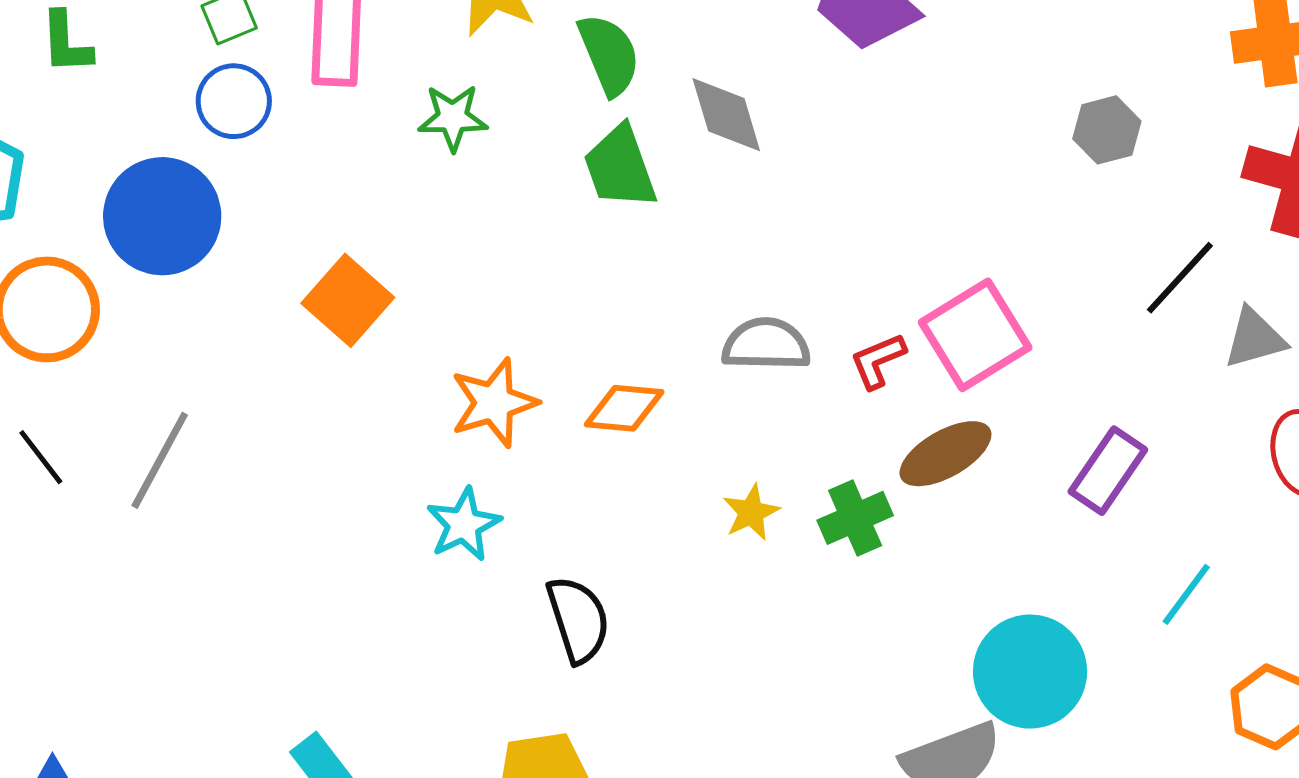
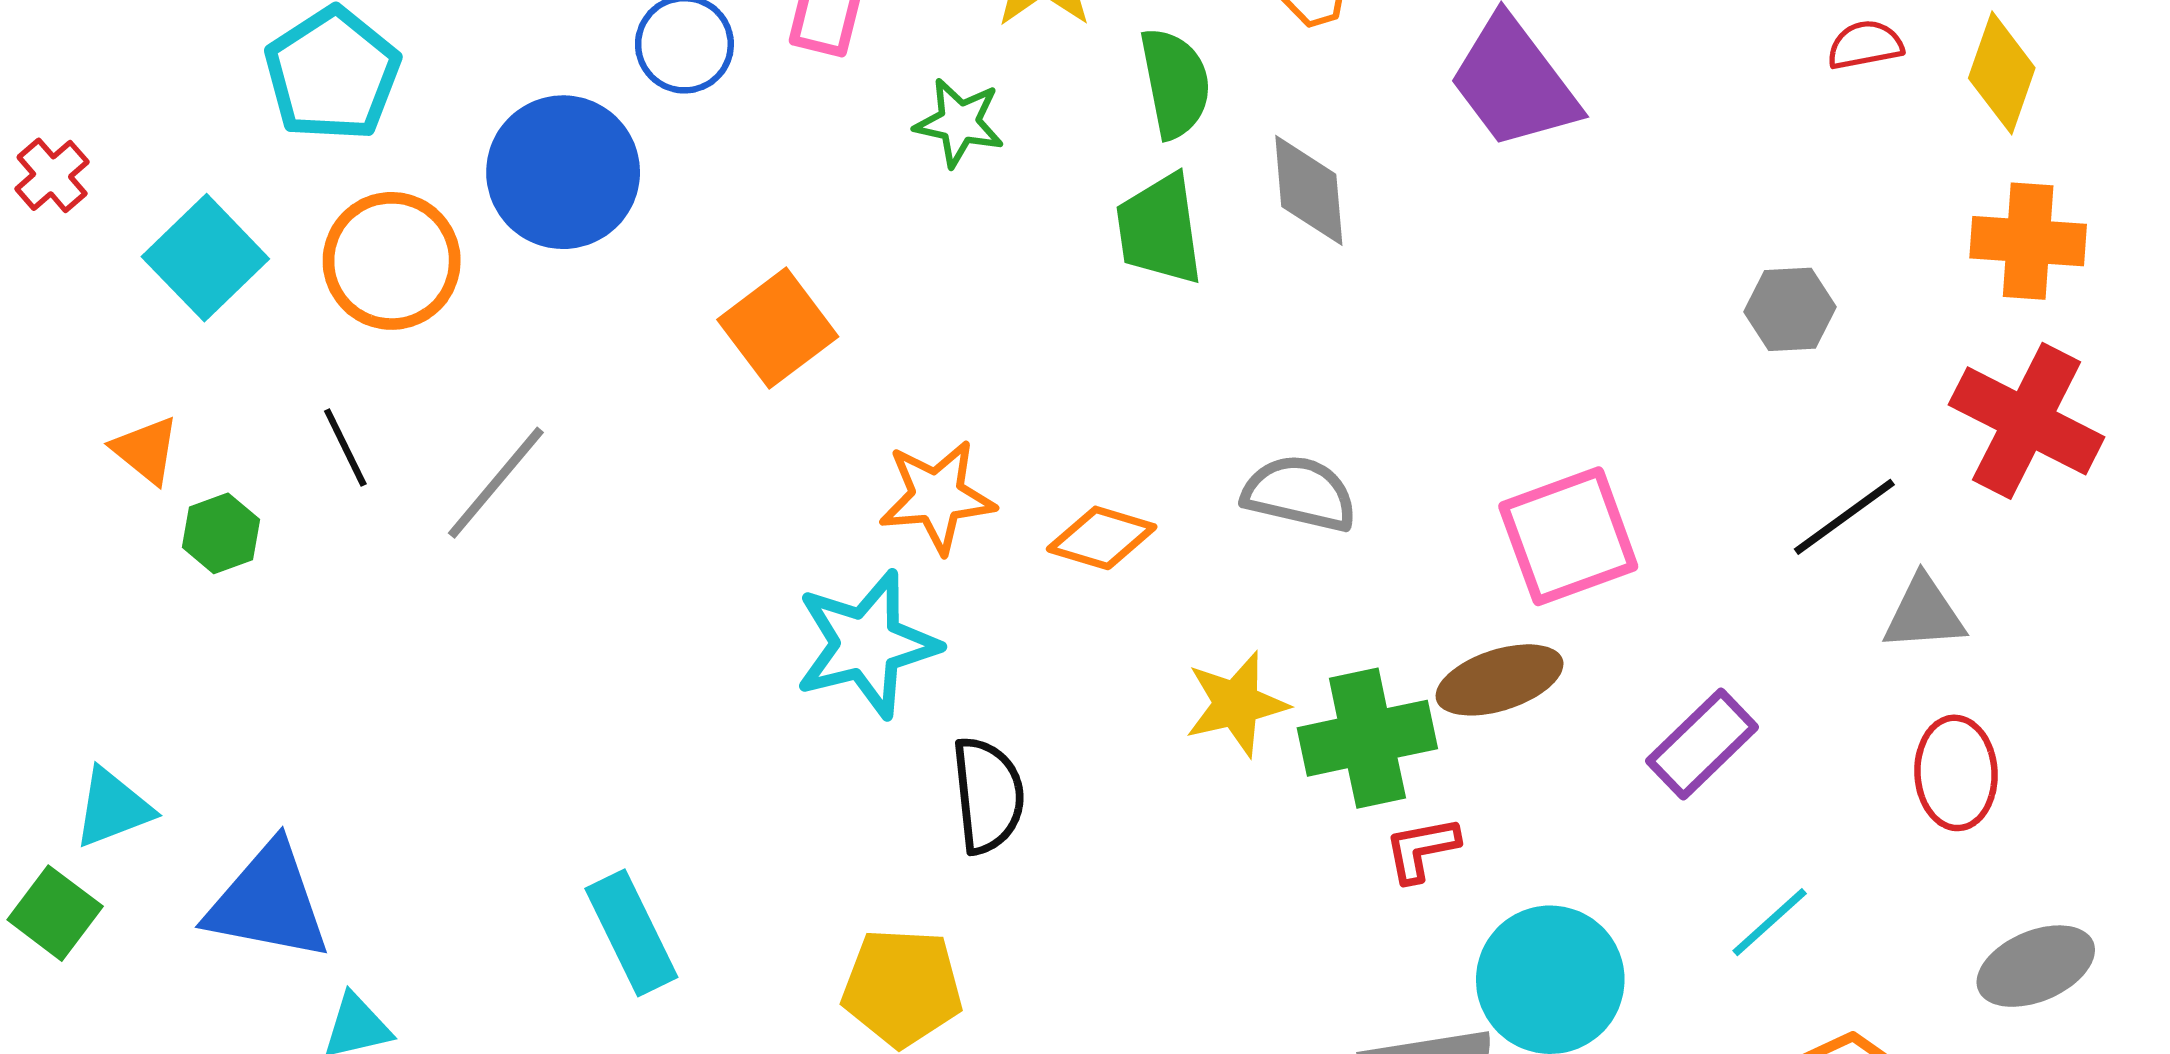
red L-shape: (878, 361) -> (1422, 849), moved
yellow star: (751, 512) -> (1236, 704), size x1.4
green cross: (855, 518) -> (1367, 738), size x1.4
cyan star: (464, 525) -> (867, 644), size x1.5

